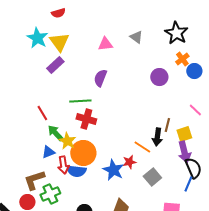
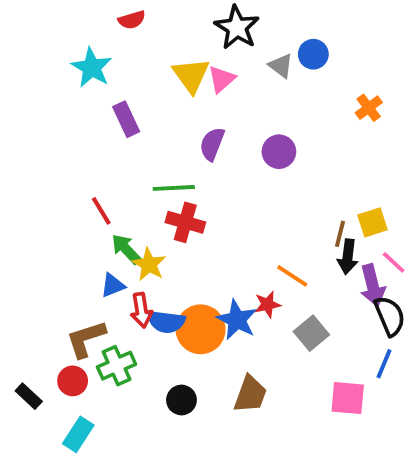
black star: (176, 33) -> (237, 27), moved
yellow triangle: (59, 42) -> (191, 75), moved
pink triangle: (105, 44) -> (222, 79), turned -35
purple rectangle: (55, 65) -> (126, 119), turned -72
blue circle: (194, 71) -> (313, 54), moved
purple circle: (159, 77) -> (279, 152), moved
pink line: (195, 110) -> (394, 262), moved
yellow square: (184, 134) -> (373, 222), moved
black arrow: (157, 137) -> (348, 257), moved
orange circle: (83, 153) -> (201, 329), moved
blue line: (188, 184) -> (384, 364), moved

